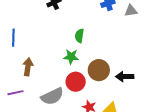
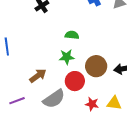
green semicircle: (79, 36) -> (72, 35), turned 96
brown arrow: (28, 67) -> (38, 76), moved, turned 54

